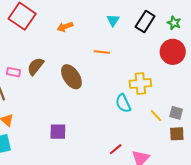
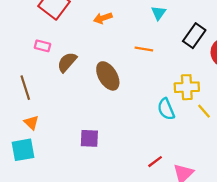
black rectangle: (145, 22) -> (194, 36), moved
pink rectangle: (13, 72) -> (43, 46), moved
yellow line: (156, 116) -> (204, 111), moved

